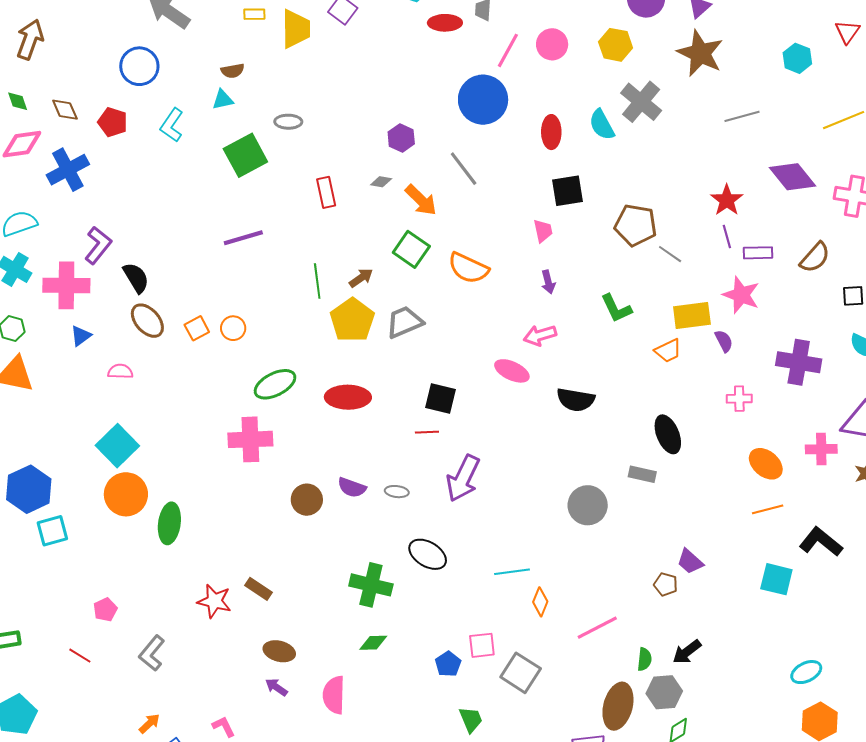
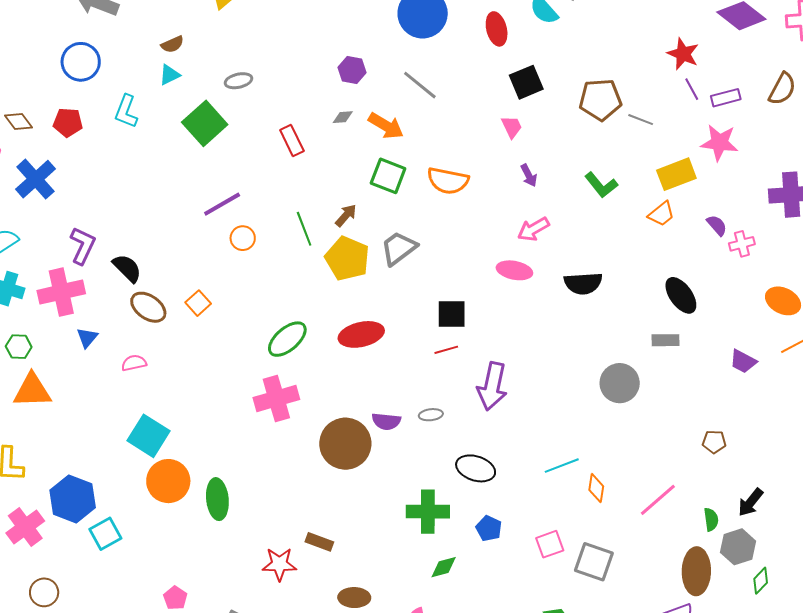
orange circle: (233, 328) -> (243, 238), moved
purple semicircle: (724, 341) -> (717, 225), moved
brown circle: (307, 500) -> (345, 444), size x1.6
purple trapezoid: (690, 561) -> (743, 361), moved
blue pentagon: (448, 664) -> (489, 528), moved

